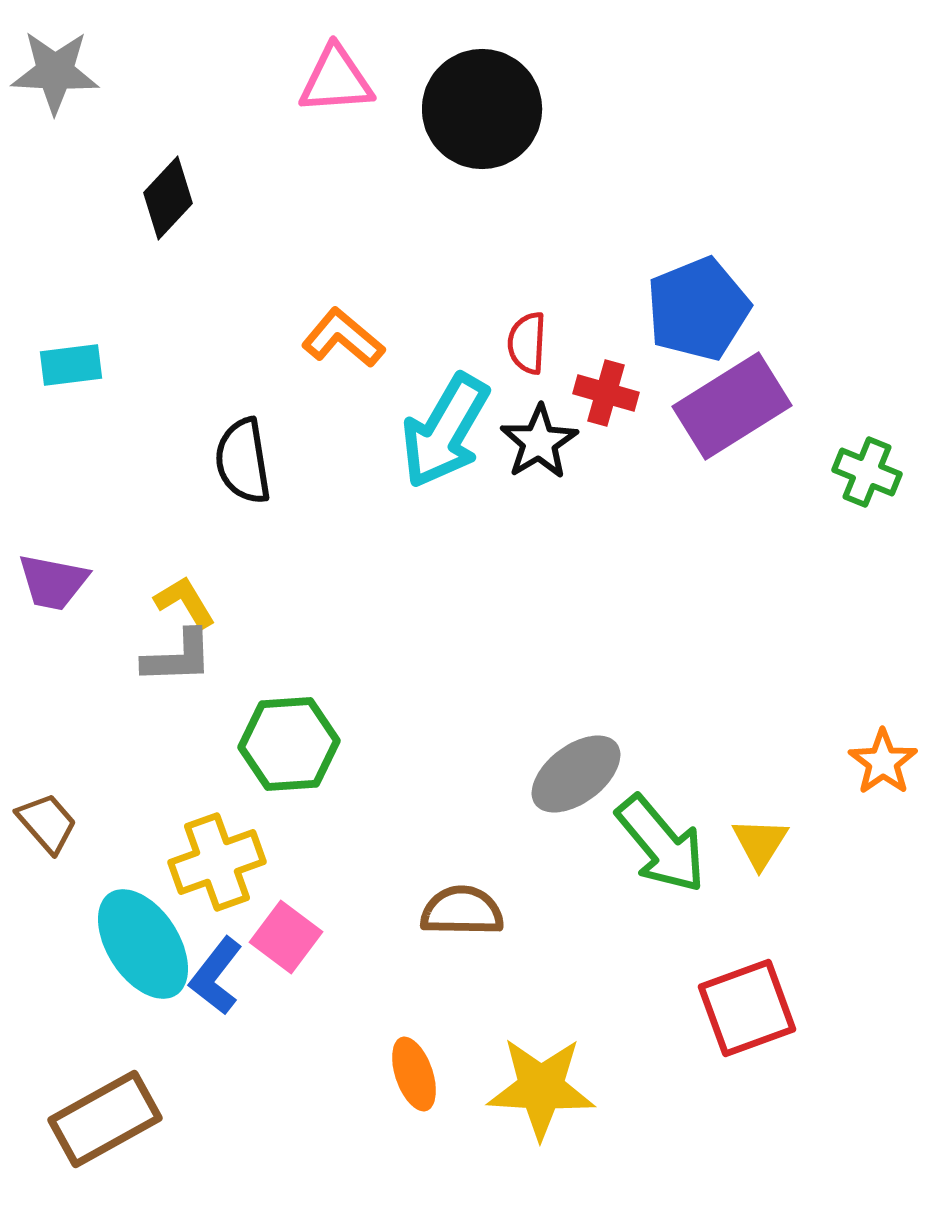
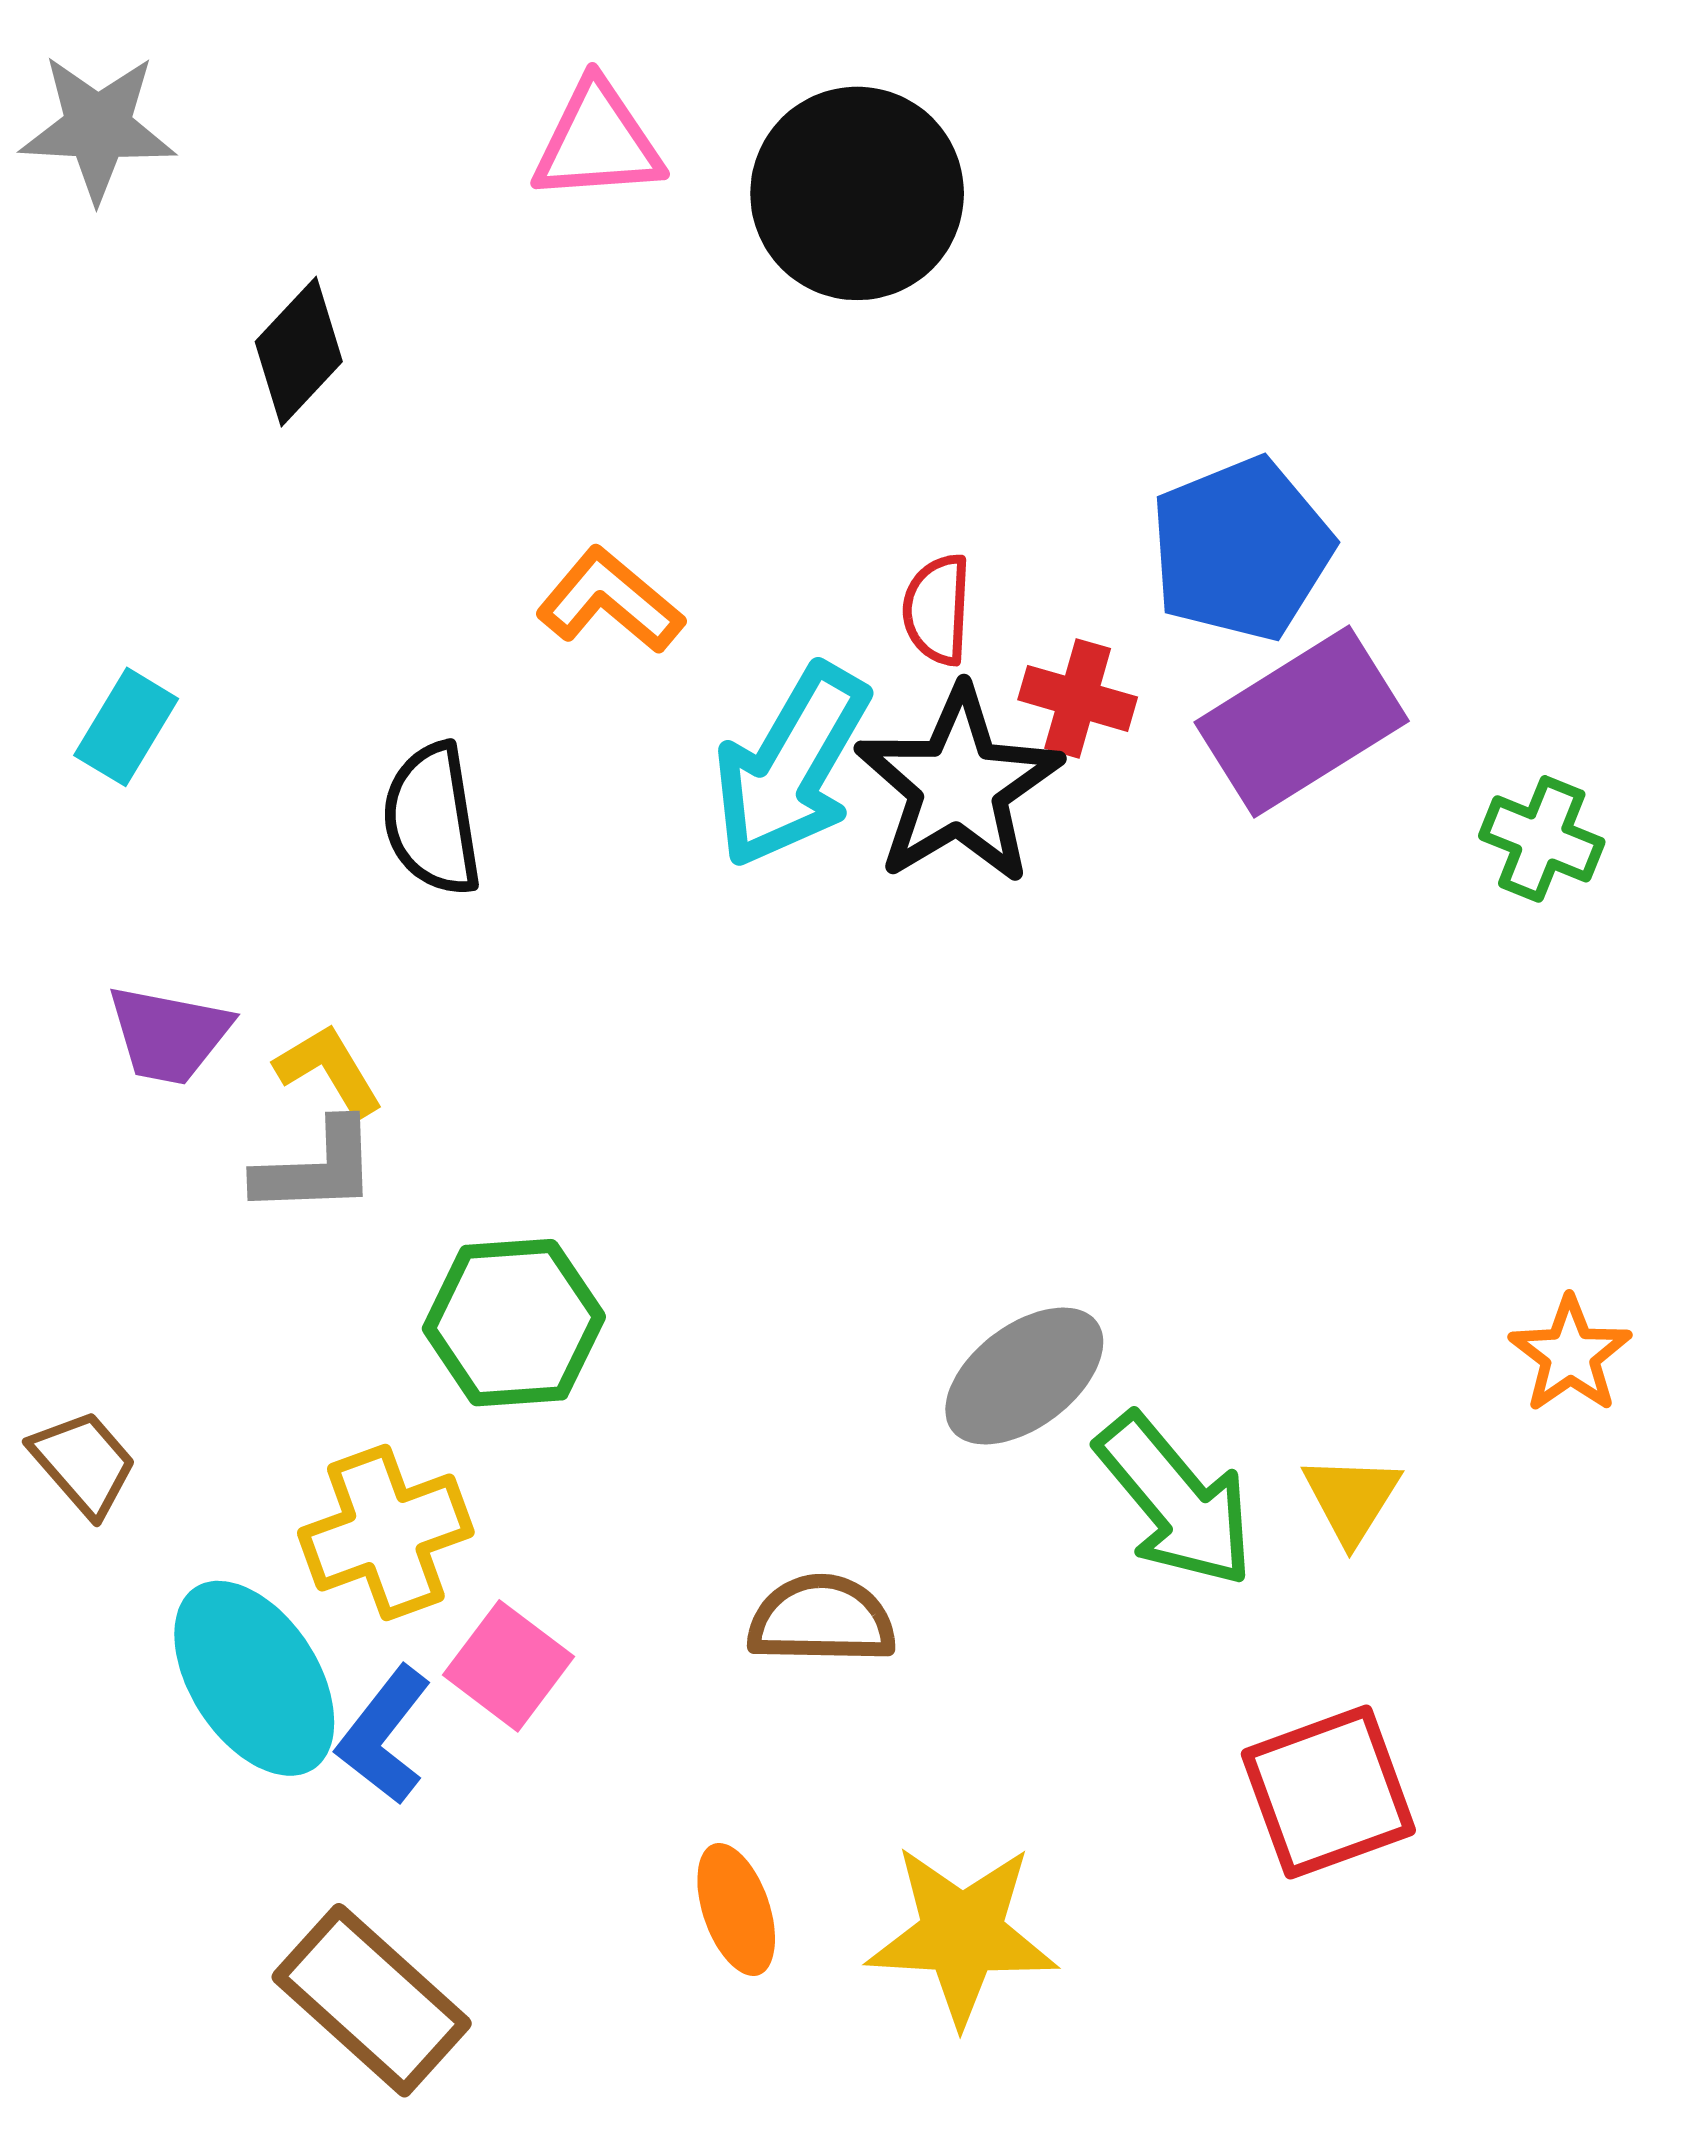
cyan rectangle: (71, 365) -> (126, 727), moved, turned -52
black star: (539, 442) -> (958, 786), size x1.5
purple trapezoid: (53, 582) -> (169, 1035), moved
brown rectangle: (105, 1119) -> (372, 2000), moved, turned 71

